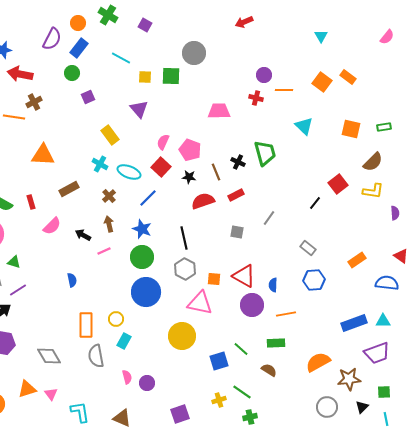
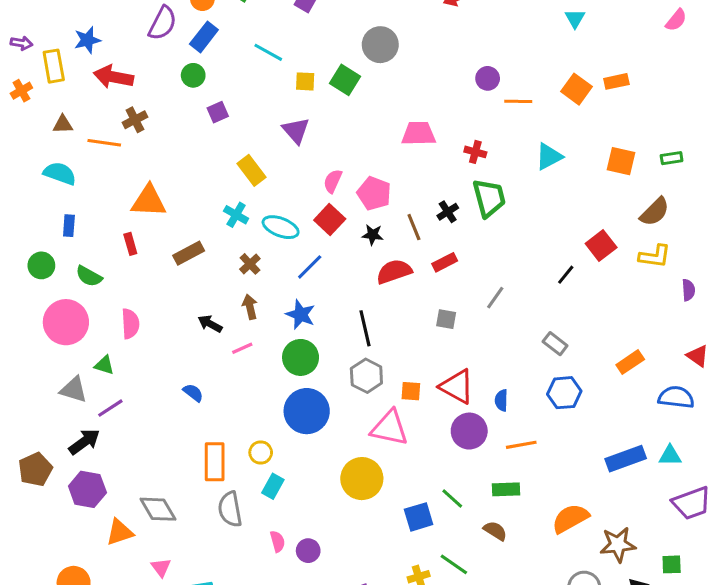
green square: (171, 76) -> (345, 80), turned 30
orange rectangle: (348, 77) -> (616, 81), turned -49
red cross: (256, 98) -> (475, 152), moved
cyan triangle: (304, 126) -> (549, 157), turned 48
black cross: (238, 162) -> (448, 212), turned 32
red rectangle: (31, 202) -> (130, 244), moved
pink semicircle: (52, 226) -> (130, 324), moved, turned -48
blue semicircle: (72, 280) -> (193, 393), turned -40
purple trapezoid: (377, 353) -> (692, 503), moved
orange triangle: (27, 389) -> (120, 532), moved

